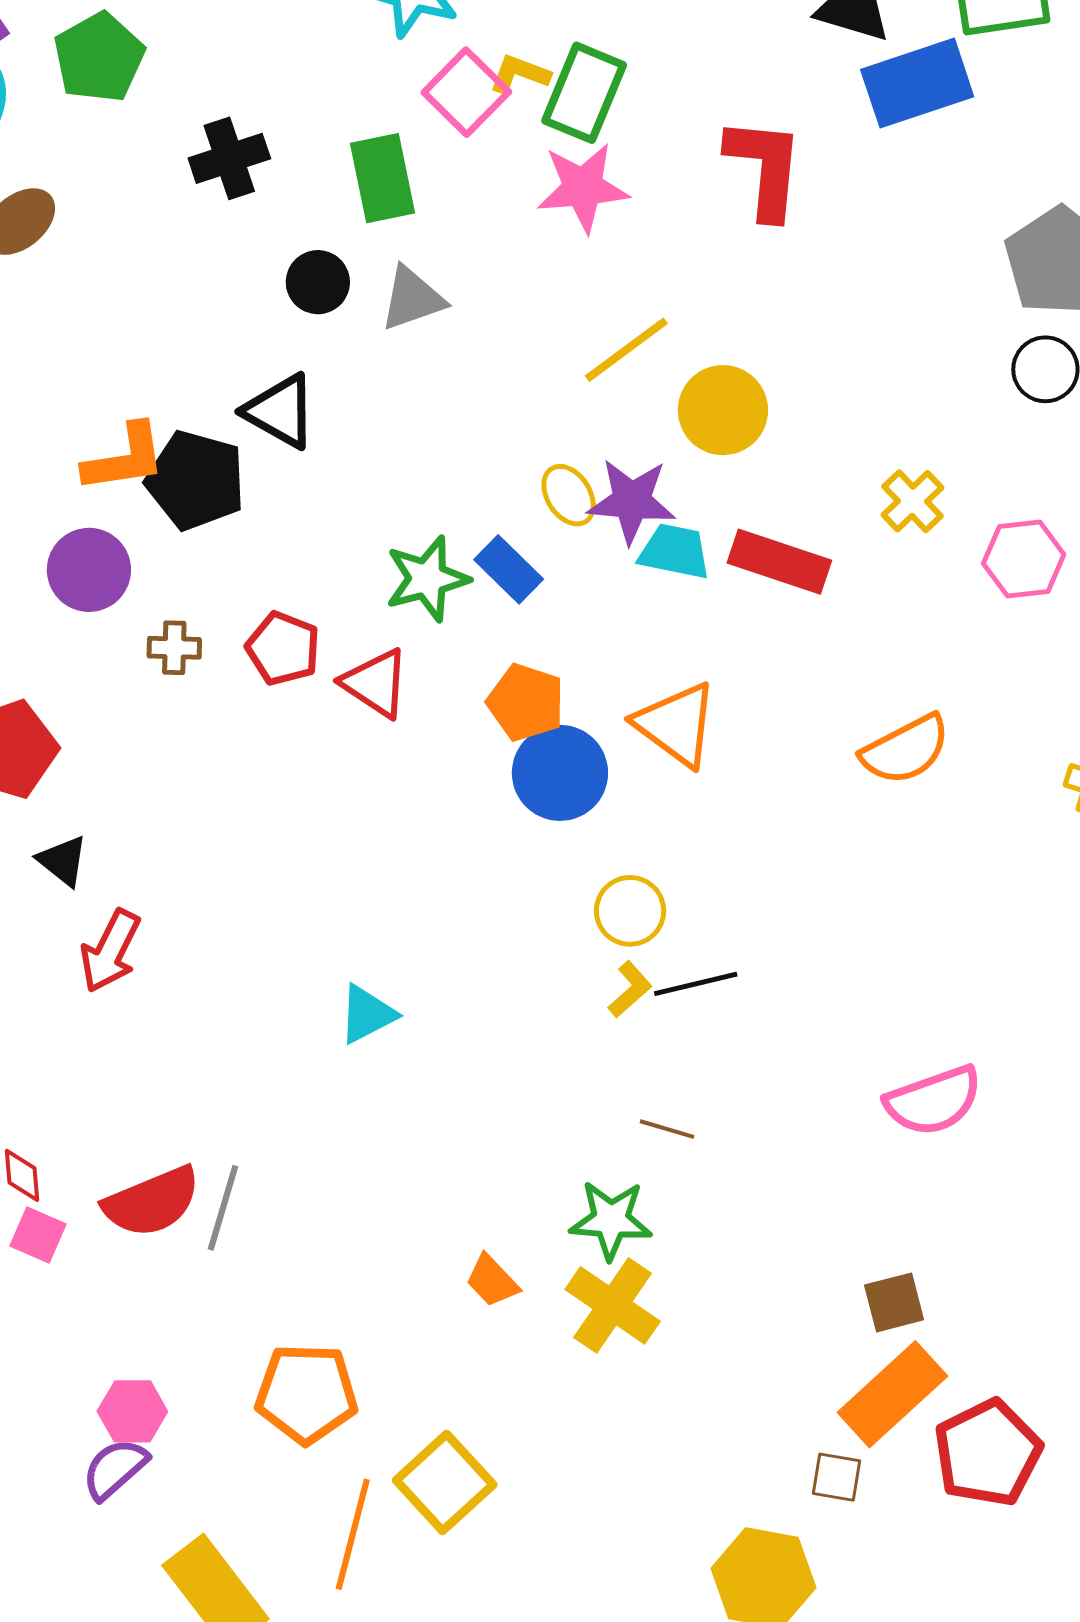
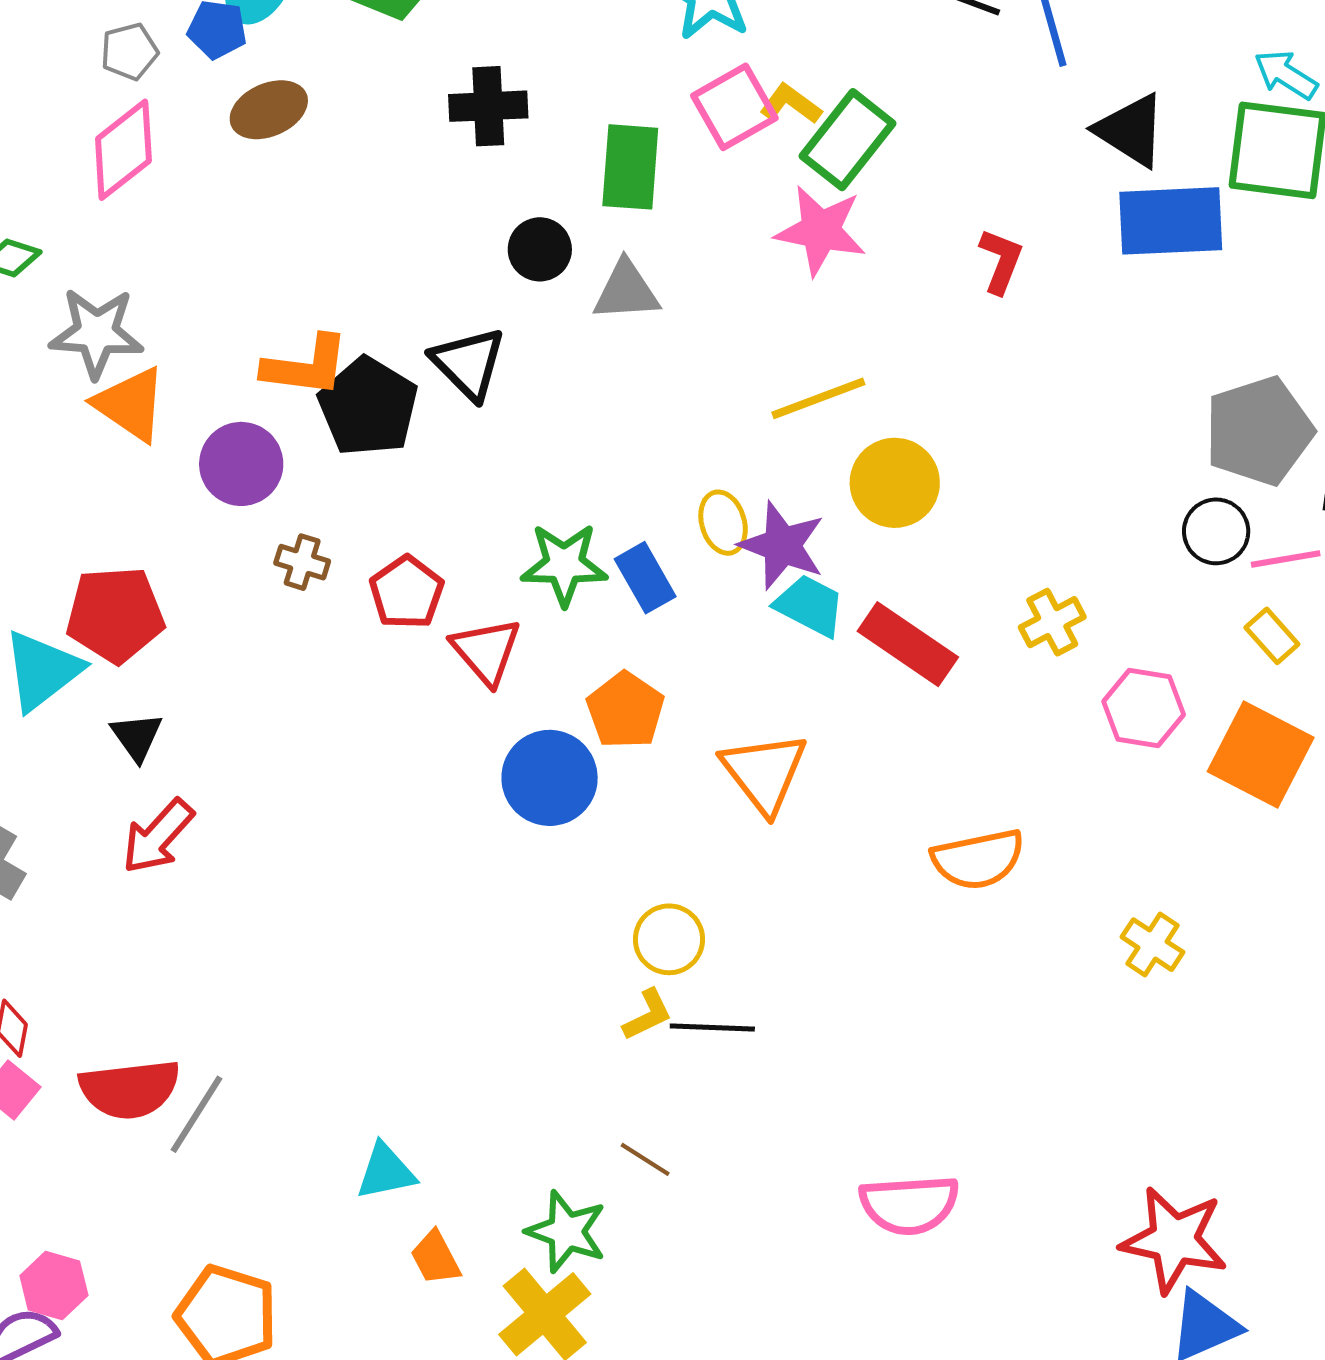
red L-shape: (765, 168) -> (1001, 261), size x0.6
blue circle: (560, 773) -> (550, 778), moved
cyan triangle: (367, 1014) -> (386, 1172), moved

